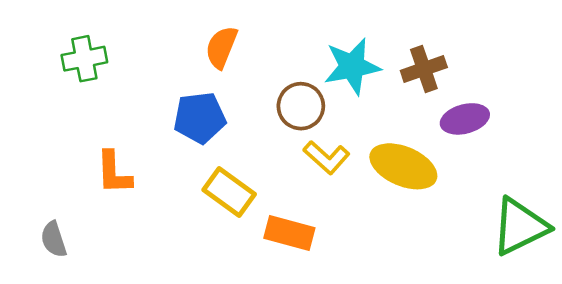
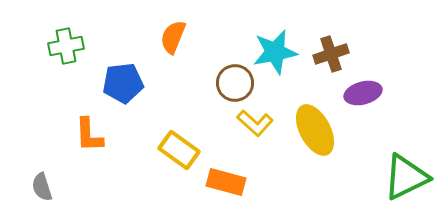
blue pentagon: (200, 118) -> (123, 83), moved
yellow ellipse: (403, 166) -> (315, 130), turned 39

